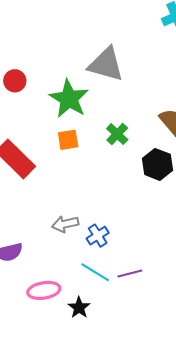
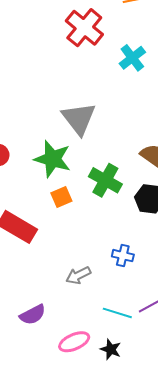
gray triangle: (106, 64) -> (79, 119), turned 51
green cross: (117, 134) -> (105, 180), size x1.5
blue cross: (98, 236) -> (123, 256), moved, turned -30

